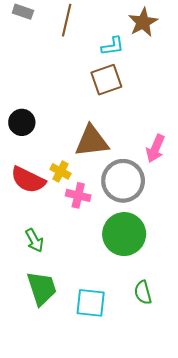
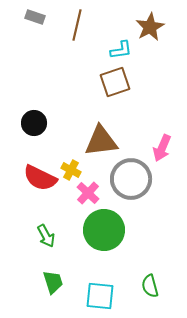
pink cross: (78, 195) -> (88, 193), turned 30
green circle: (124, 234) -> (104, 230), moved
green trapezoid: (42, 288) -> (53, 282), size x0.7

